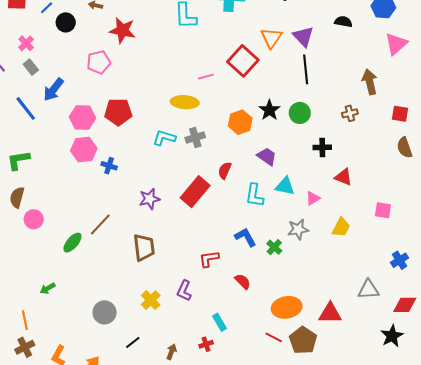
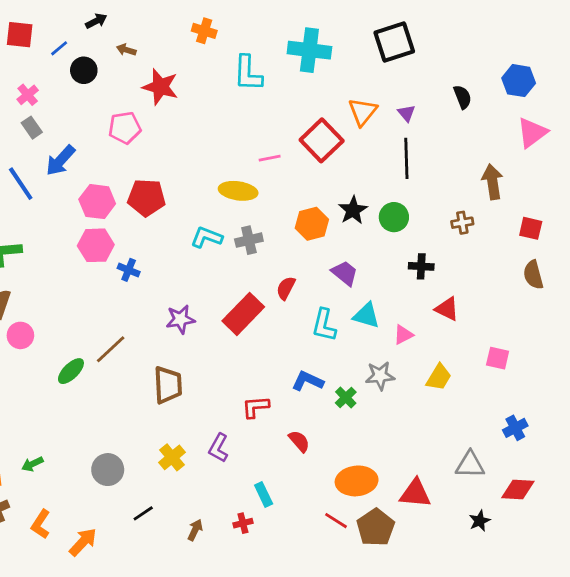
black semicircle: (343, 22) -> (463, 97), turned 54
purple triangle: (303, 37) -> (406, 113), size x0.6
blue L-shape: (245, 237) -> (307, 381), turned -40
green arrow: (48, 288) -> (33, 464), moved
black star: (392, 336) -> (480, 521), moved, size x0.7

